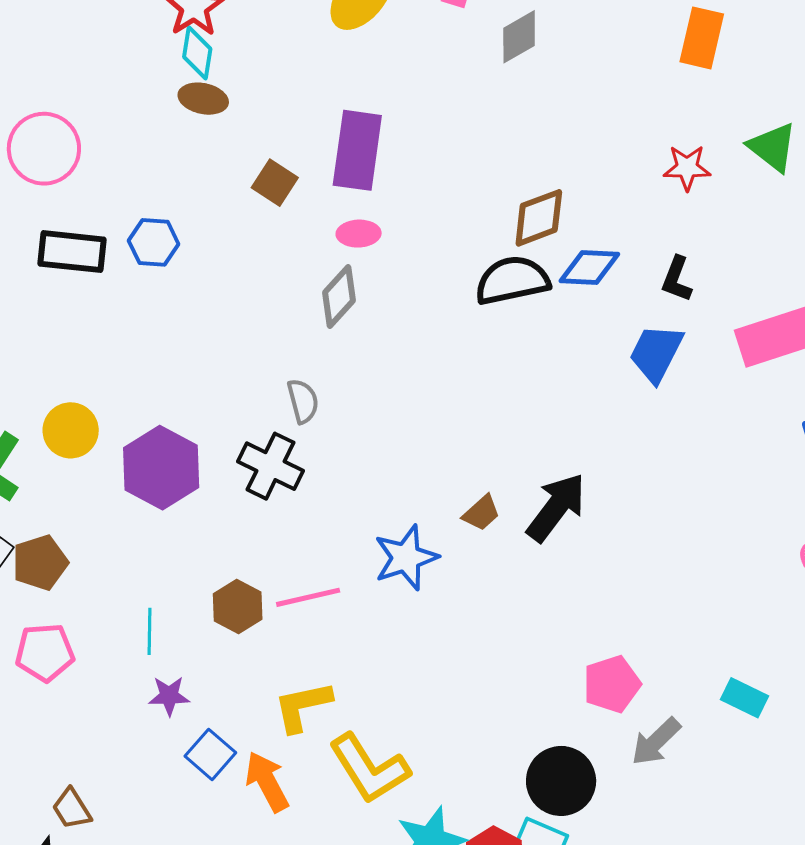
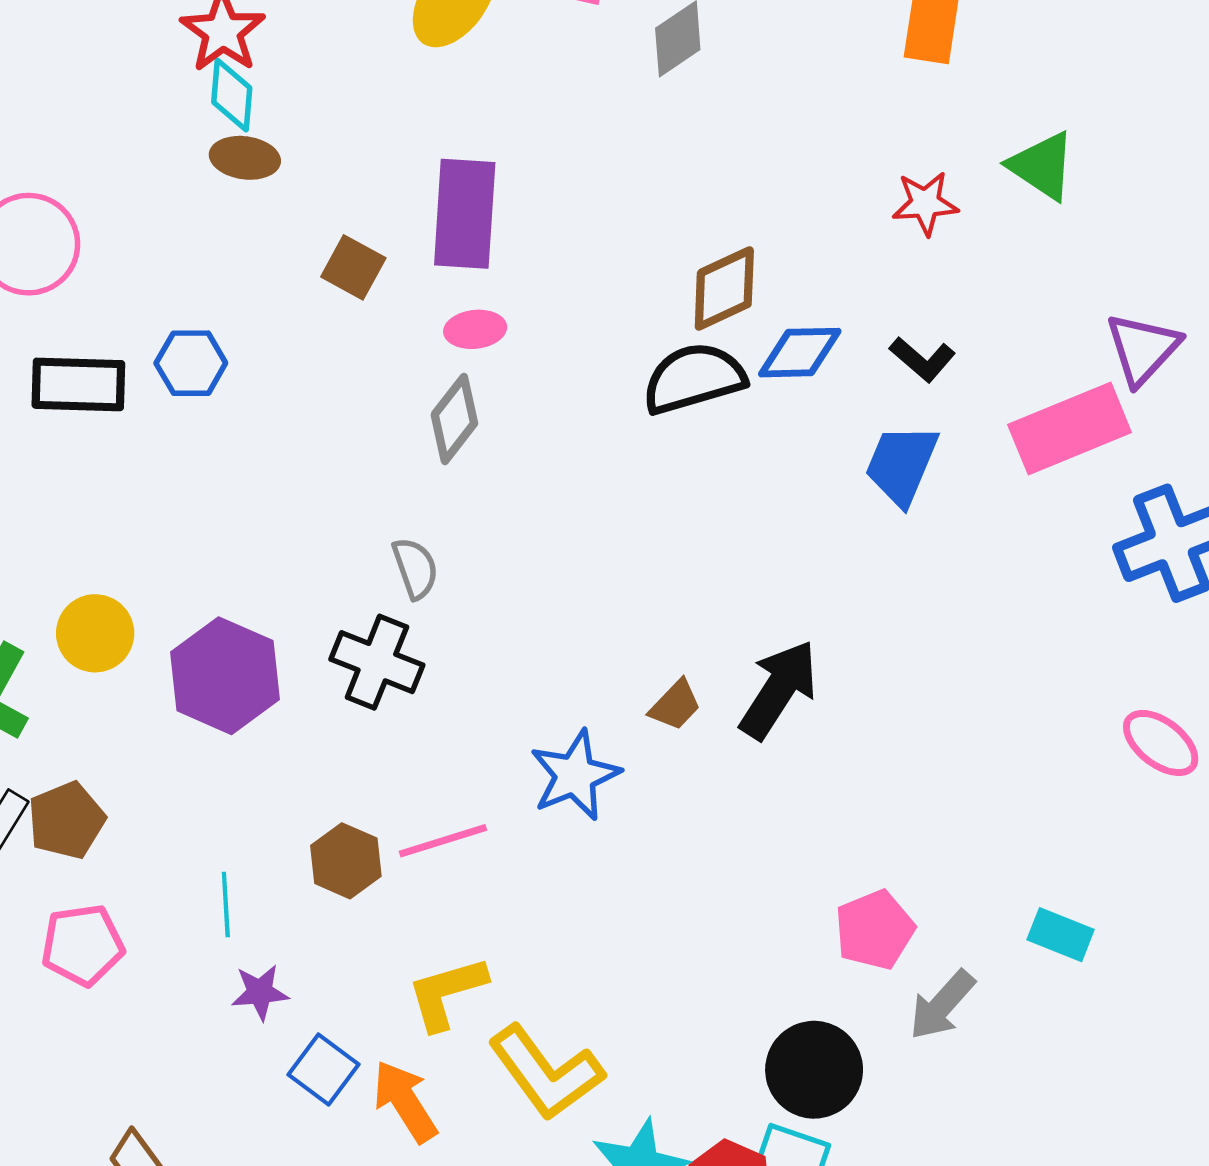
black L-shape: (677, 279) -> (923, 359), turned -66

